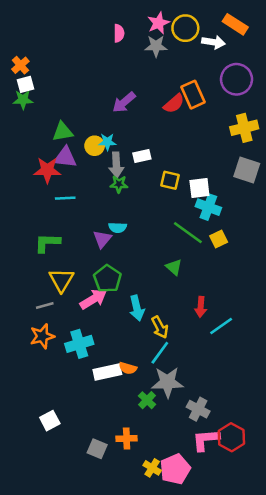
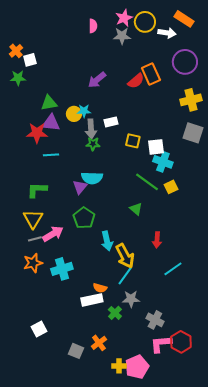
white square: (26, 84) -> (30, 60), moved
cyan semicircle: (118, 228) -> (92, 178), size x1.5
yellow triangle: (61, 280) -> (33, 219), moved
pink arrow: (93, 299) -> (53, 234), moved
cyan line: (221, 326) -> (173, 269), moved
yellow arrow: (160, 327) -> (125, 256), size x1.4
white rectangle: (107, 372) -> (92, 300), moved
gray star: (167, 382) -> (131, 299), size x0.7
orange cross: (127, 438) -> (99, 343), turned -35
yellow cross: (152, 468) -> (119, 366), turned -32

